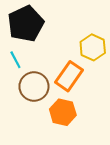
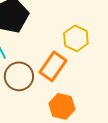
orange hexagon: (63, 112) -> (62, 106), moved

